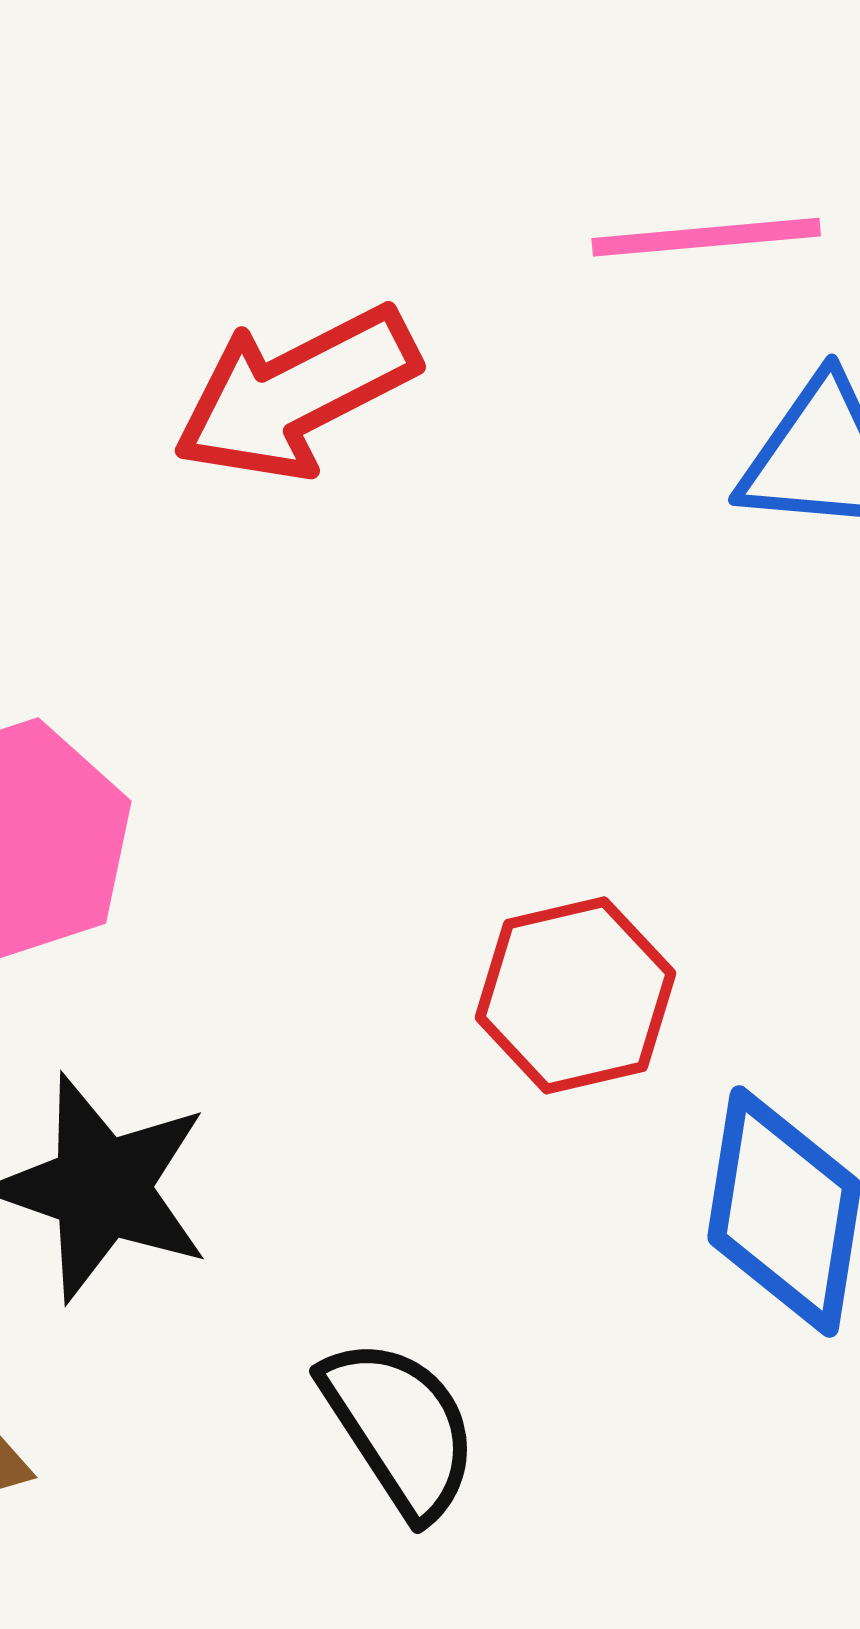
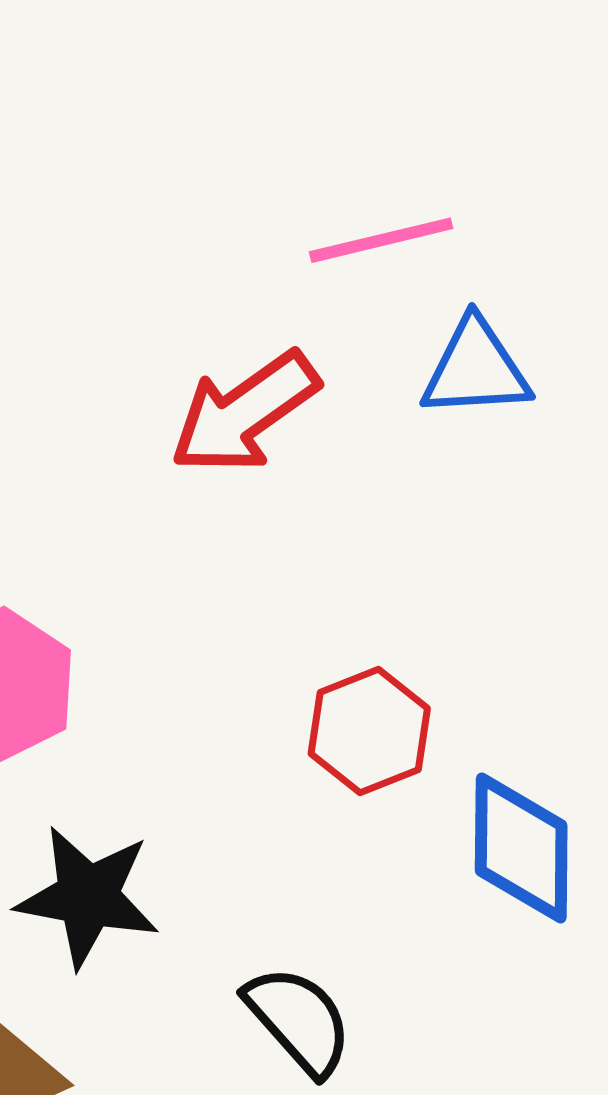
red arrow: (296, 393) -> (245, 413), moved

